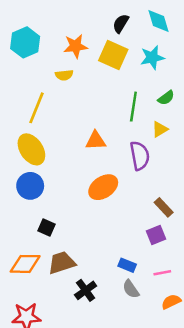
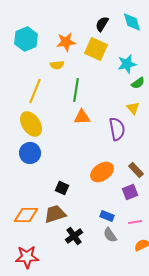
cyan star: (152, 58) -> (127, 64), moved
green line: (133, 107) -> (76, 90), moved
yellow triangle: (160, 129) -> (133, 108), turned -40
orange ellipse: (103, 187) -> (102, 172), moved
black square: (47, 227) -> (62, 188), moved

